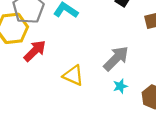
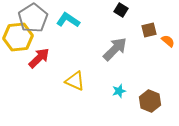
gray arrow: (116, 58) -> (115, 49), moved

